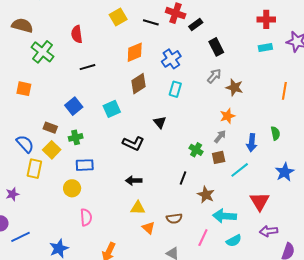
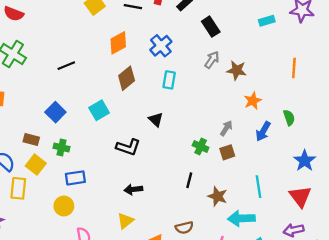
red semicircle: (77, 34) -> (14, 14), moved, turned -54
orange star: (227, 116) -> (253, 101), moved
green cross: (76, 137) -> (62, 147), turned 32
blue arrow: (252, 143) -> (263, 131), turned 30
cyan line: (240, 170) -> (258, 187), moved, turned -54
red triangle: (260, 201) -> (300, 196), moved
yellow triangle: (138, 208) -> (125, 221), moved, turned -35

